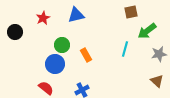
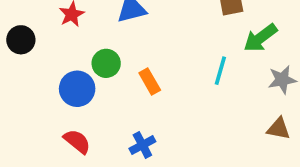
blue circle: (55, 64) -> (77, 89), moved
brown triangle: (157, 81) -> (279, 129), turned -32

